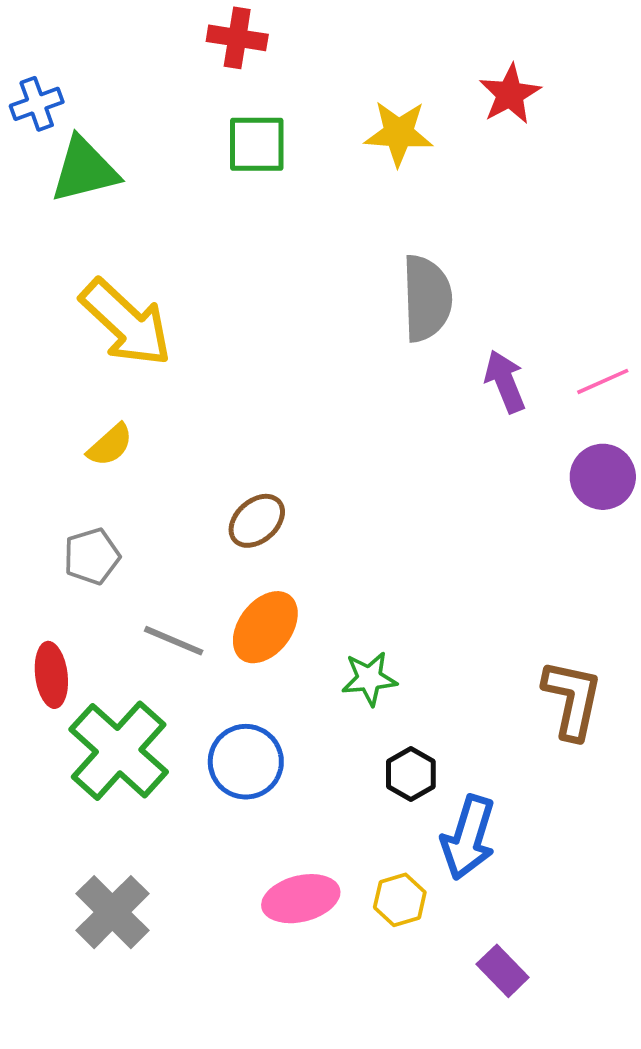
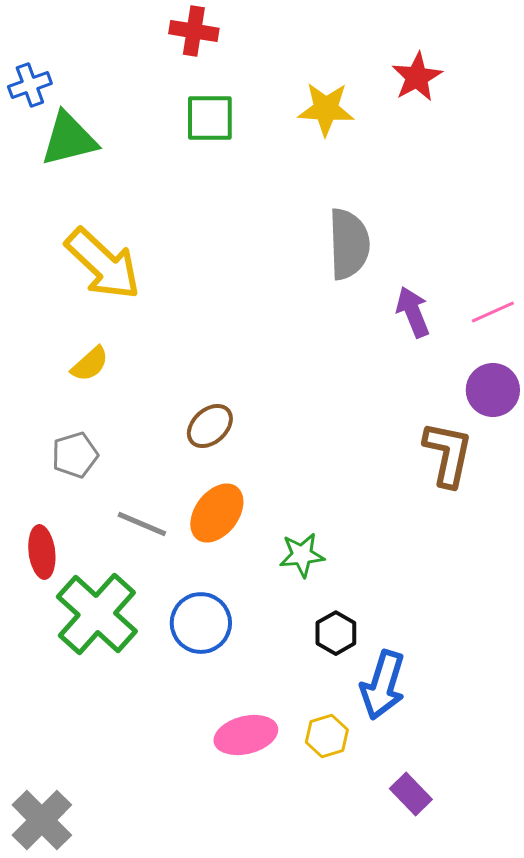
brown L-shape: (572, 699) -> (448, 454), moved
gray cross: (112, 912) -> (42, 820), moved

